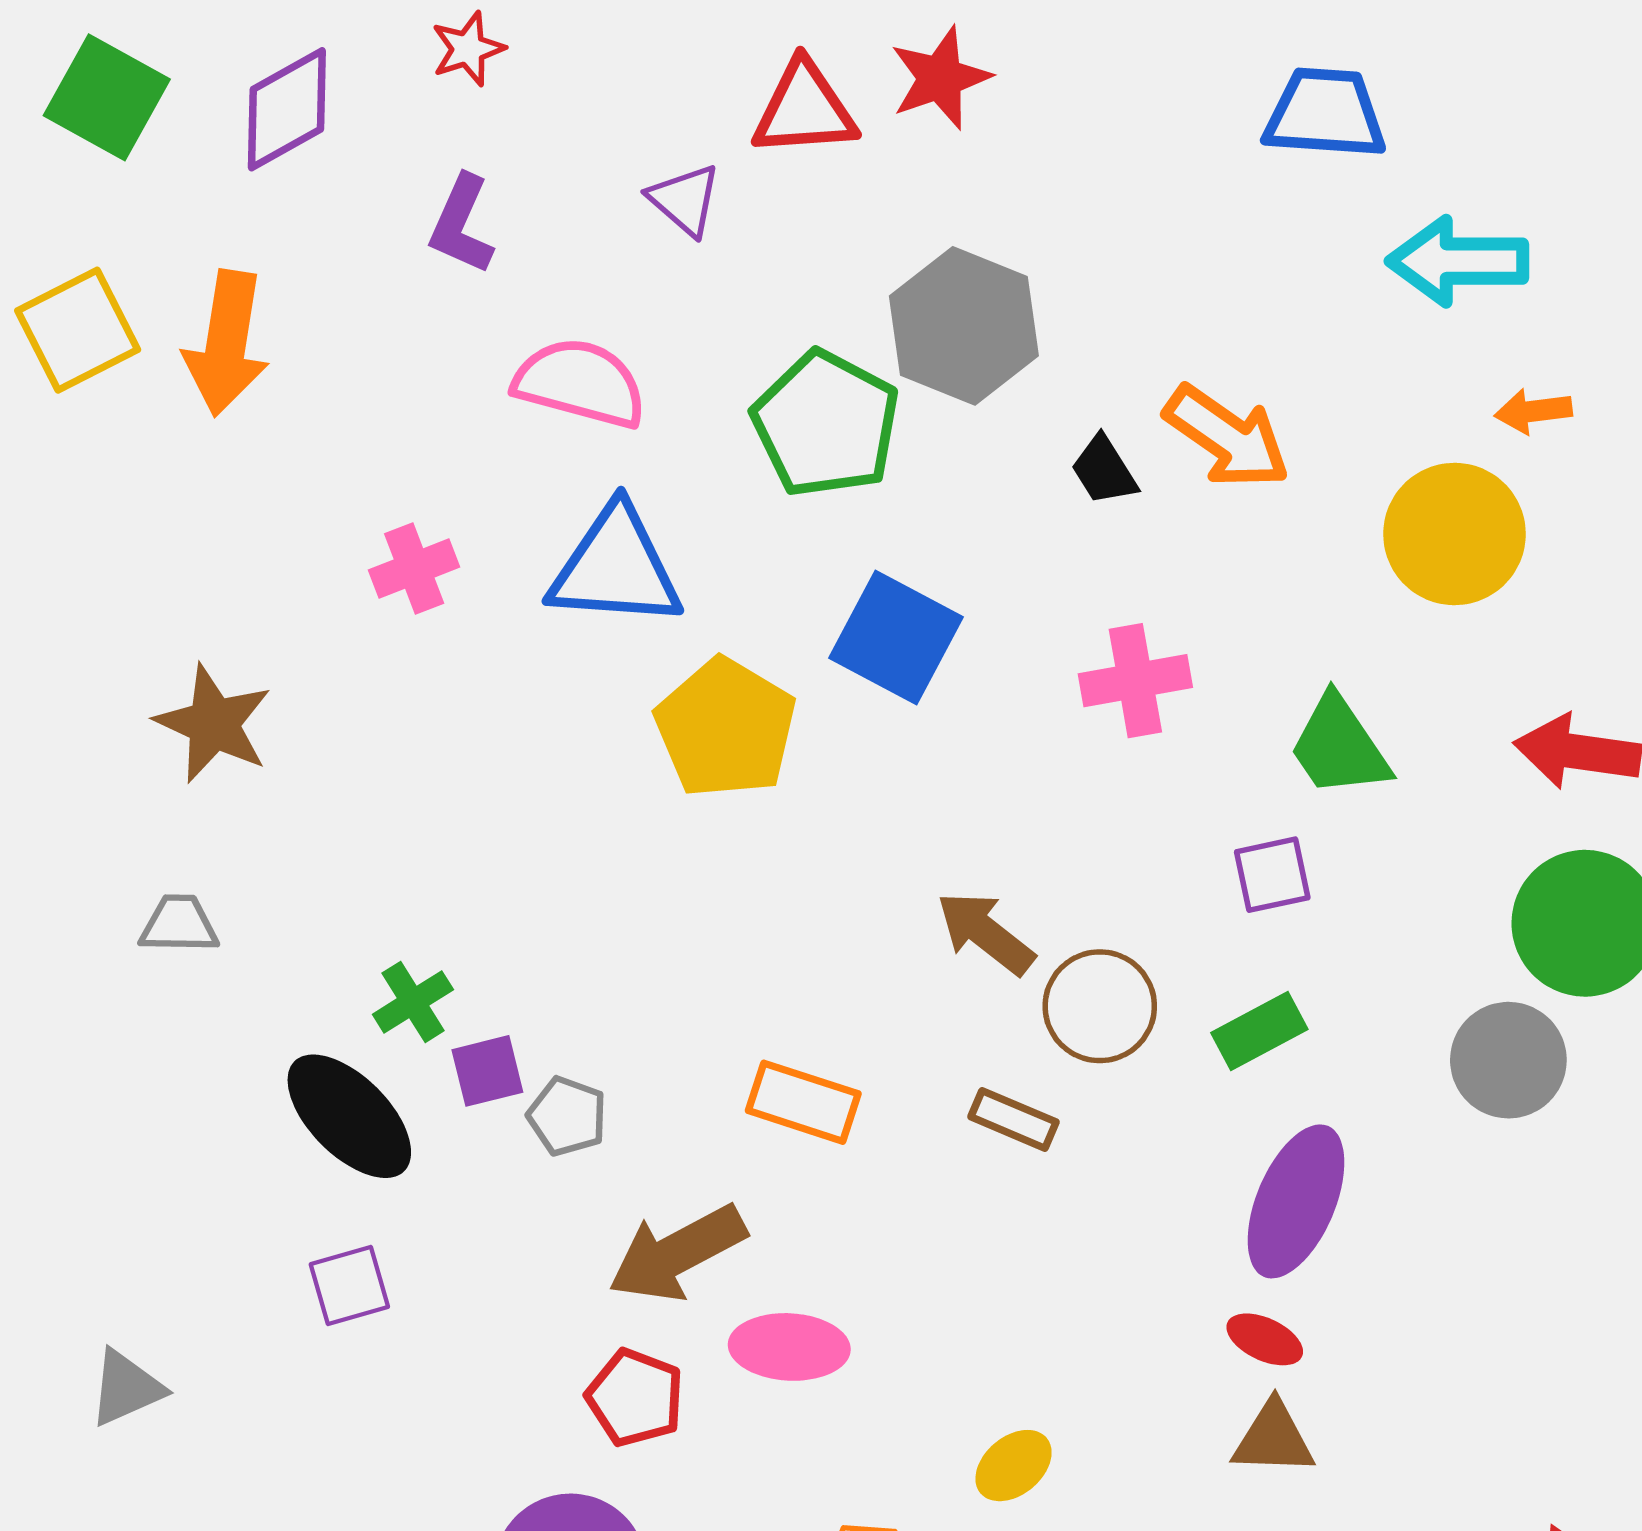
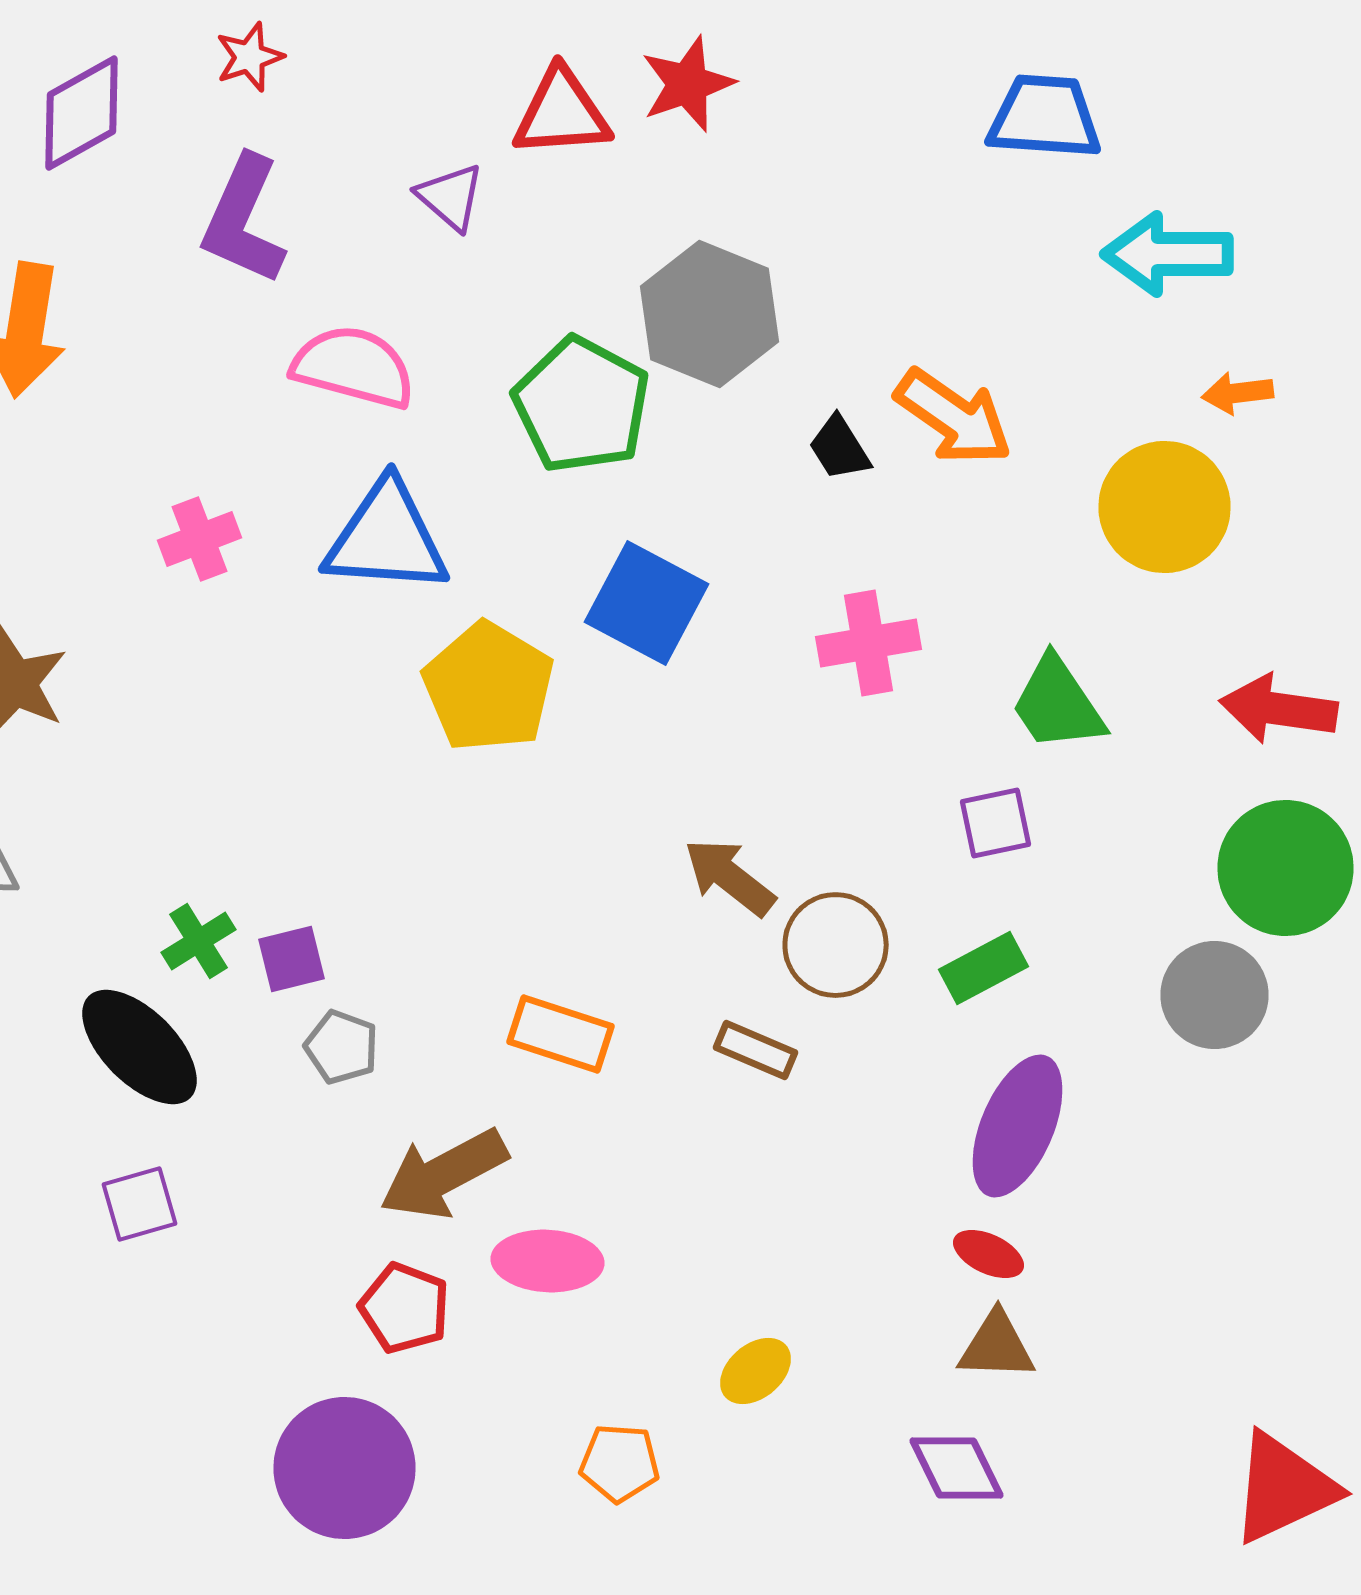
purple L-shape: (461, 225) -> (244, 220), size x1.4
purple square: (487, 1071) -> (292, 959), moved

